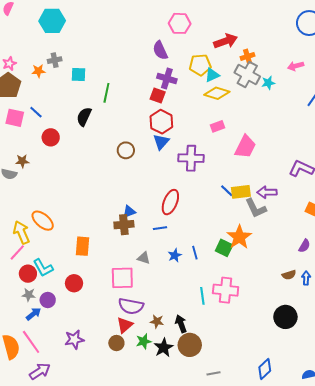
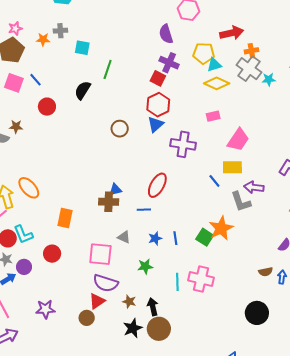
yellow rectangle: (241, 192) -> (232, 167), moved
green star: (144, 341) -> (145, 266), moved

